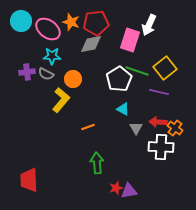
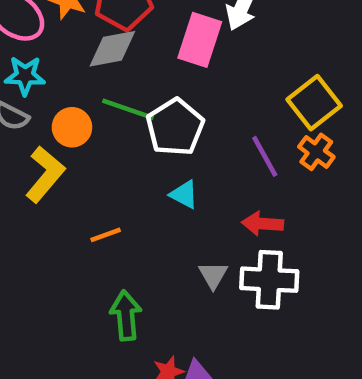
yellow square: (165, 68) -> (314, 103), moved
green line: (137, 71) -> (128, 109), moved
purple line: (159, 92) -> (265, 156), turned 48
gray triangle: (136, 128) -> (213, 275), moved
orange cross: (175, 128) -> (316, 152), moved

